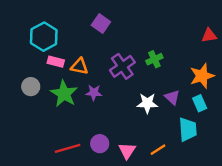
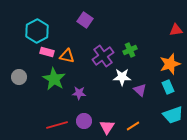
gray circle: (31, 87) -> (19, 77), moved
purple star: (94, 93) -> (79, 93), moved
purple triangle: (172, 97) -> (140, 90), moved
white star: (147, 103) -> (122, 77), moved
cyan trapezoid: (188, 129) -> (173, 115), moved, turned 75

